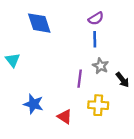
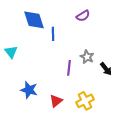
blue line: (95, 39) -> (53, 34), moved
yellow cross: (98, 105) -> (85, 101), moved, turned -30
red triangle: (65, 117) -> (56, 101), turned 48

